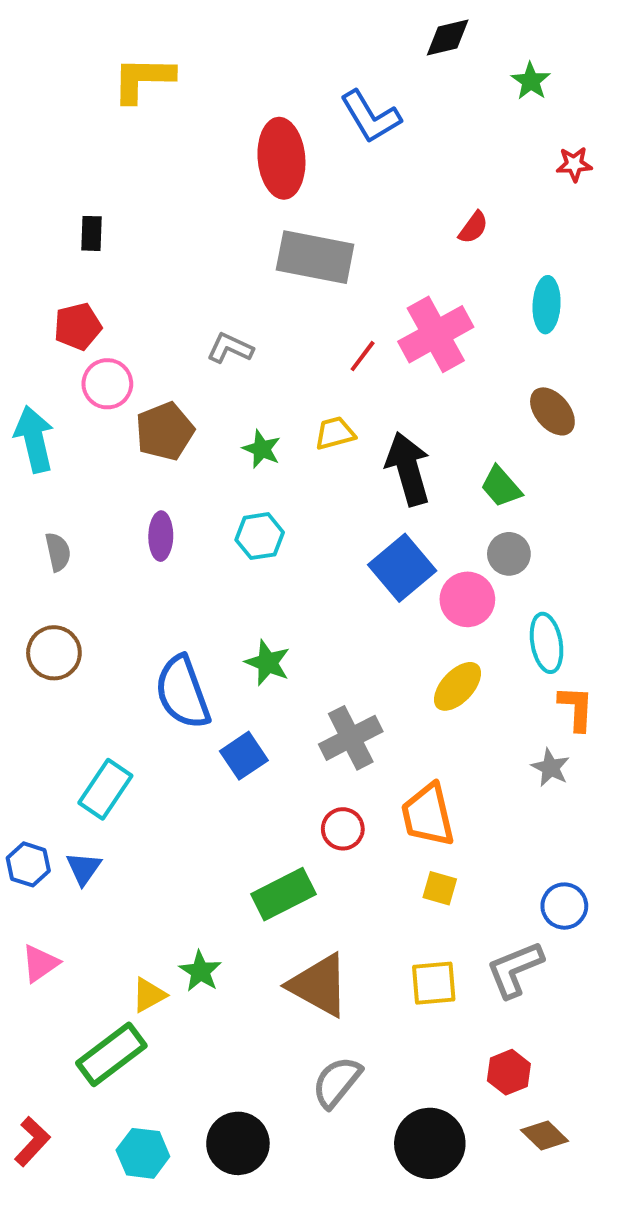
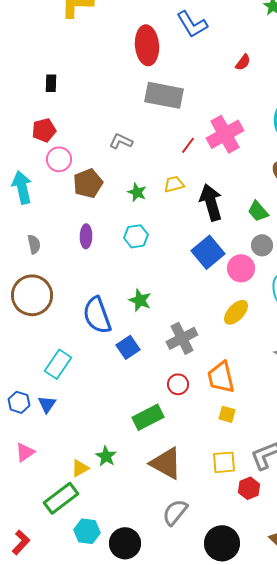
red semicircle: (473, 227) -> (243, 62), moved
brown circle: (54, 653) -> (32, 295), size x1.5
red hexagon: (509, 1072) -> (249, 488), moved
cyan hexagon: (143, 1153) -> (87, 531), moved

